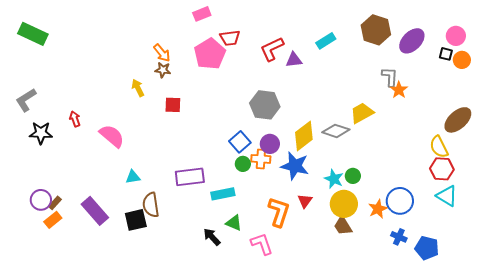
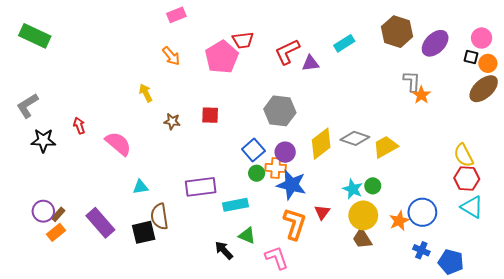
pink rectangle: (202, 14) -> (176, 15), moved
brown star: (163, 70) -> (172, 121), moved
red square: (173, 105) -> (210, 115), moved
yellow trapezoid: (362, 113) -> (385, 147), moved
brown ellipse: (458, 120) -> (484, 89), moved
blue star: (295, 166) -> (291, 185), moved

